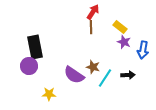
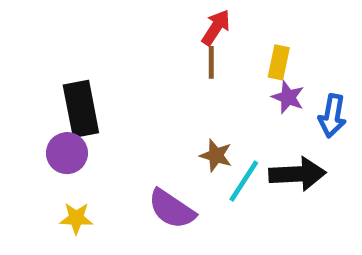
yellow rectangle: (120, 27) -> (279, 62), turned 64
purple semicircle: (74, 75) -> (172, 209), moved
black arrow: (128, 75) -> (297, 174), size x1.6
yellow star: (49, 94) -> (76, 218), moved

